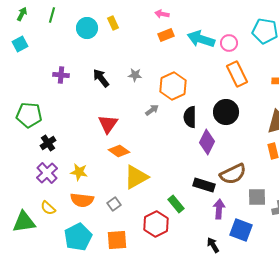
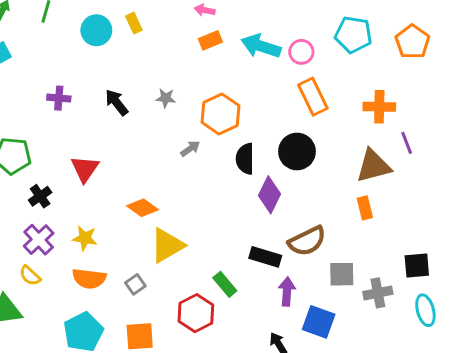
red triangle: (108, 124) -> (85, 169), moved
yellow semicircle: (48, 208) -> (30, 276), moved

